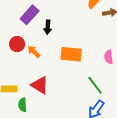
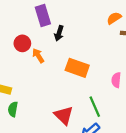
purple rectangle: (30, 15) -> (43, 16), turned -72
red triangle: (40, 85) -> (64, 115), moved

